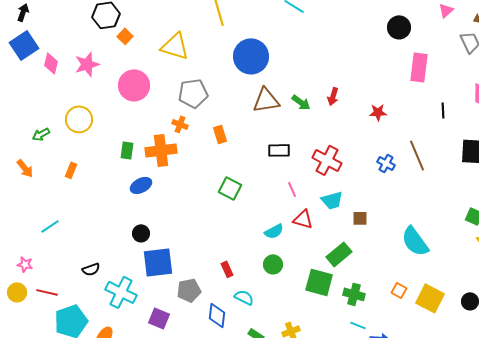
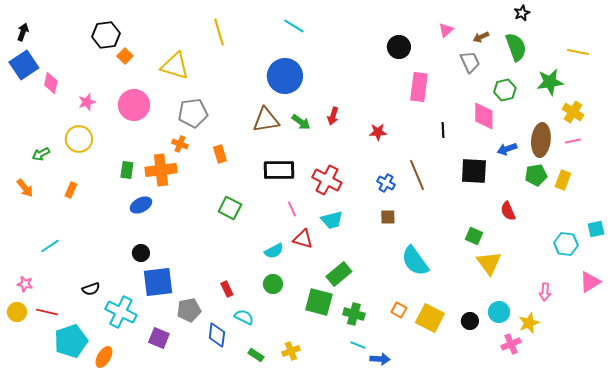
blue circle: (251, 56) -> (285, 76), moved
pink star: (87, 64) -> (87, 102), moved, size x0.7
black rectangle: (279, 150) -> (279, 170), size x1.4
brown square: (360, 218) -> (388, 217), moved

